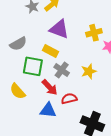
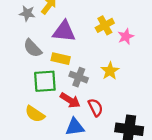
gray semicircle: (18, 44) -> (33, 48), moved, turned 90
red semicircle: (69, 99) -> (95, 107), turned 91

